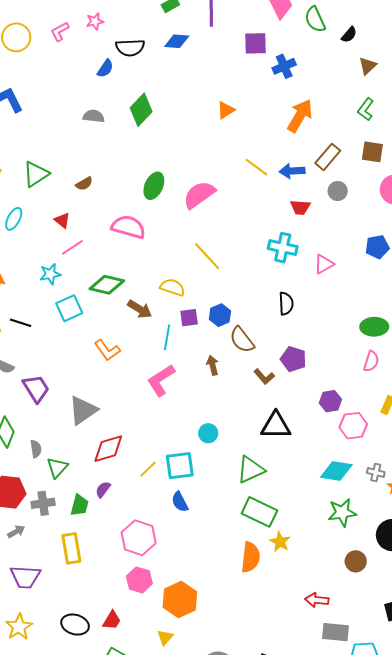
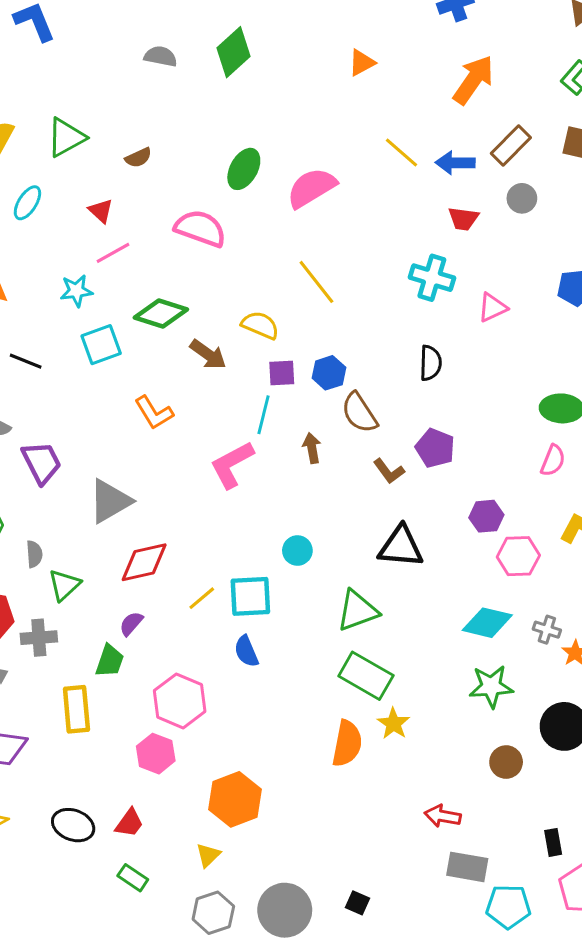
cyan line: (167, 337) -> (264, 415), moved
green trapezoid: (80, 505) -> (110, 661), moved
pink hexagon: (139, 580) -> (156, 754), moved

